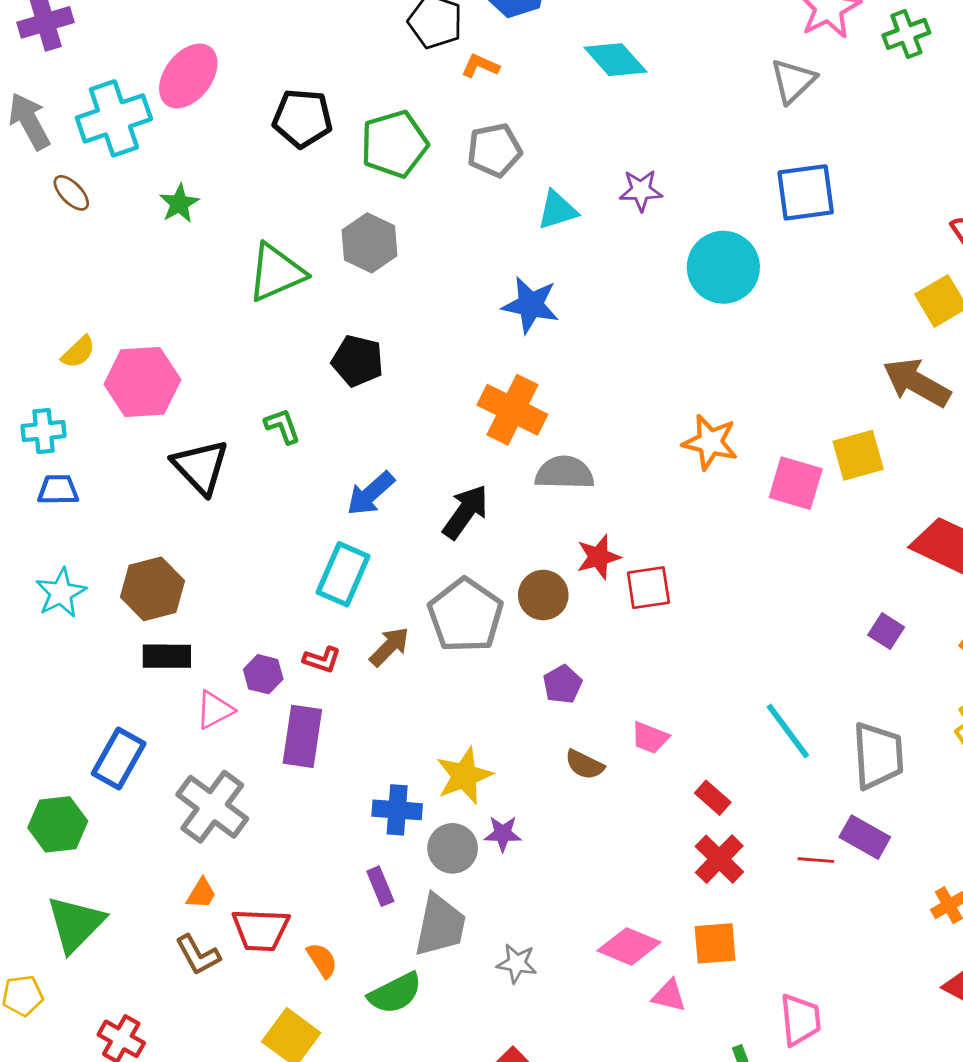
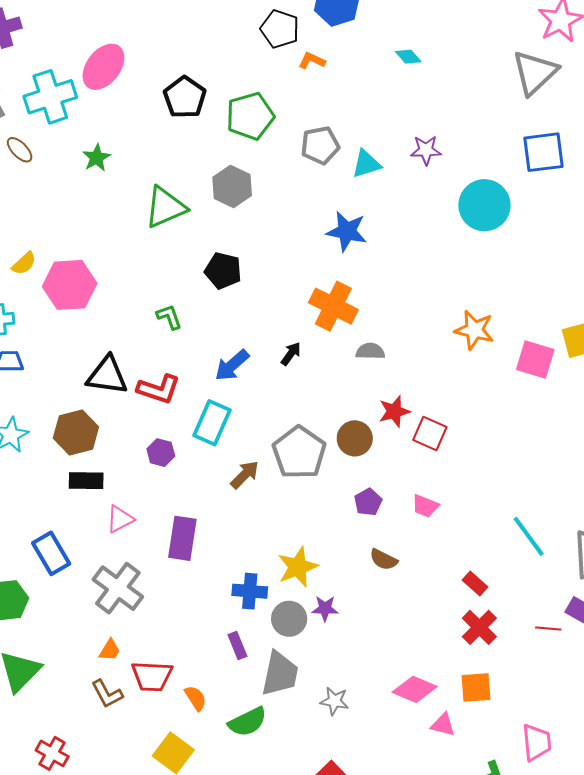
cyan diamond: (615, 60) -> (408, 57), size x0.6
gray triangle: (793, 81) -> (535, 73), size x1.4
black pentagon: (302, 118) -> (185, 97), turned 30
gray pentagon: (494, 150) -> (320, 145), moved
black triangle: (201, 467) -> (107, 375), moved, turned -39
gray semicircle: (564, 473) -> (370, 351), size x0.7
black arrow: (465, 512) -> (291, 354), moved, size x0.6
red square: (648, 588) -> (430, 433), turned 32
red L-shape: (322, 660) -> (159, 389), moved, size x1.6
purple hexagon: (263, 674) -> (161, 453), moved
pink trapezoid: (650, 738) -> (425, 506), moved
blue rectangle: (119, 759) -> (51, 553), turned -60

